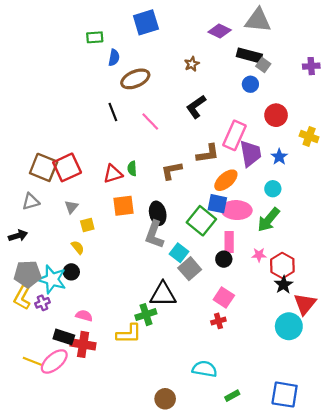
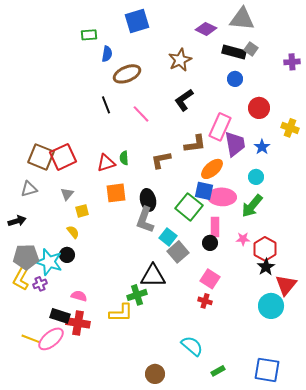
brown star: (192, 64) -> (180, 60), size x1.6
gray square: (263, 65) -> (251, 49), moved
red cross: (218, 321) -> (205, 301), turned 32
cyan semicircle: (205, 369) -> (192, 346), turned 30

